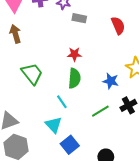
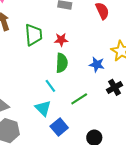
green trapezoid: (32, 74) -> (34, 35), moved, turned 35
green line: (100, 111) -> (79, 99), moved

